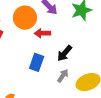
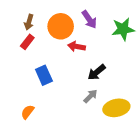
blue rectangle: (37, 62) -> (44, 75), moved, turned -54

